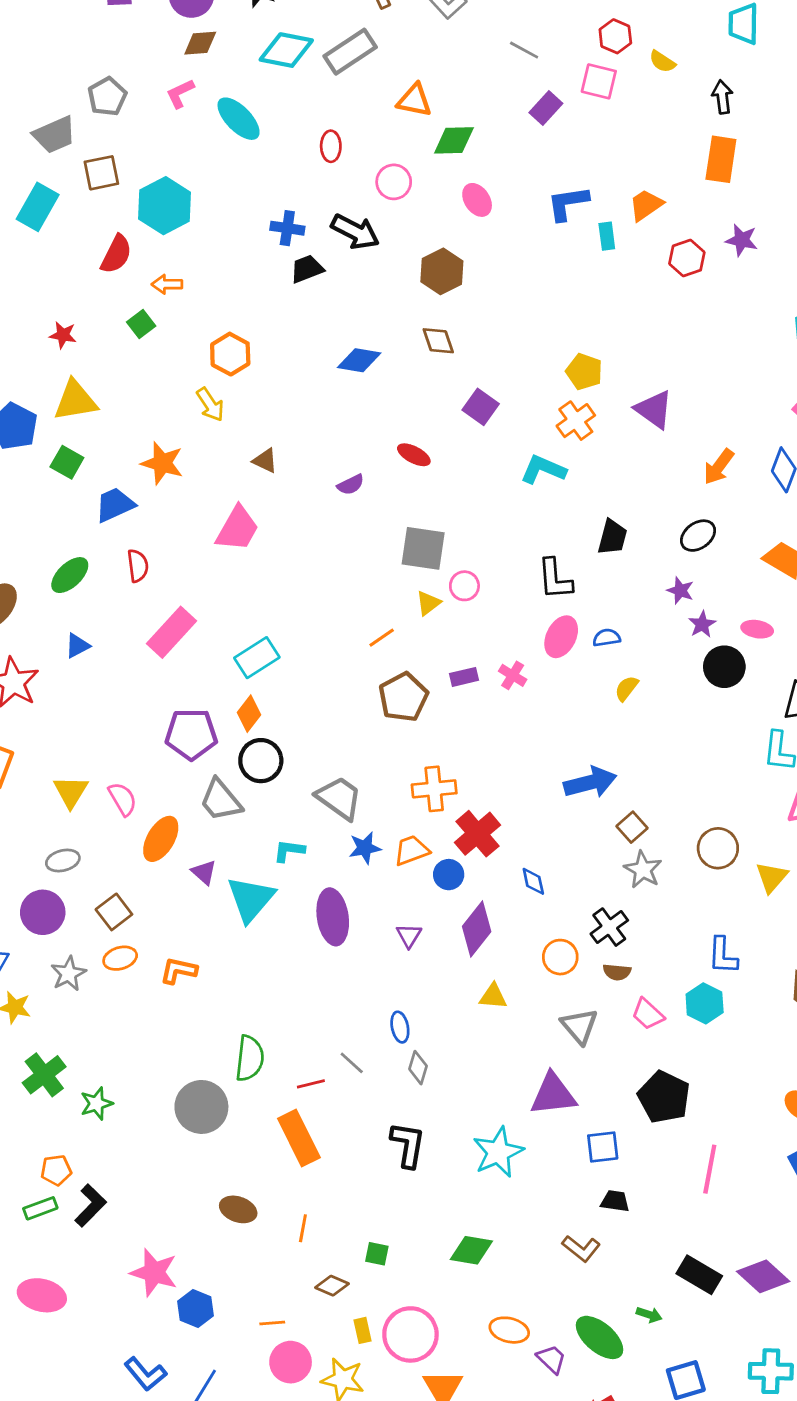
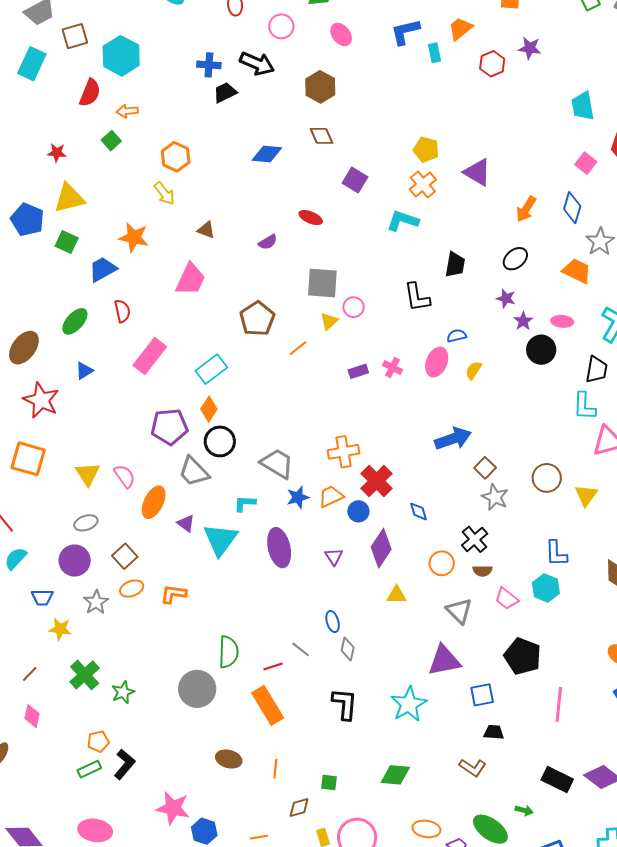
pink ellipse: (561, 637) -> (437, 362), moved
brown pentagon: (403, 697) -> (257, 319), moved
brown diamond: (332, 1286) -> (299, 807), turned -35

